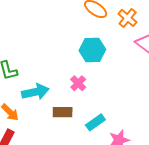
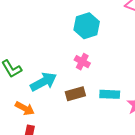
cyan rectangle: (95, 122) -> (110, 94), turned 54

